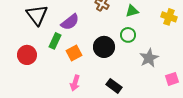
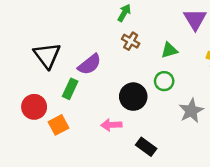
orange square: (74, 53) -> (59, 125), moved
pink arrow: (75, 83) -> (111, 125), moved, turned 70

